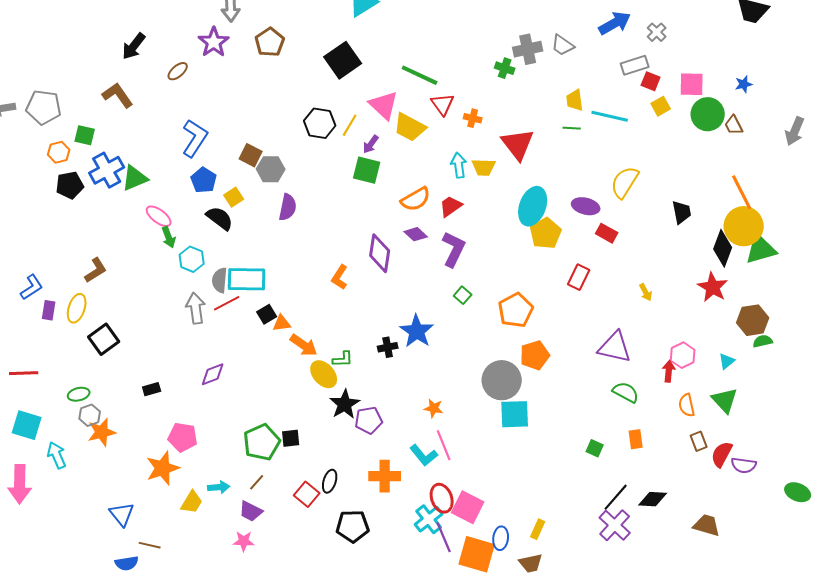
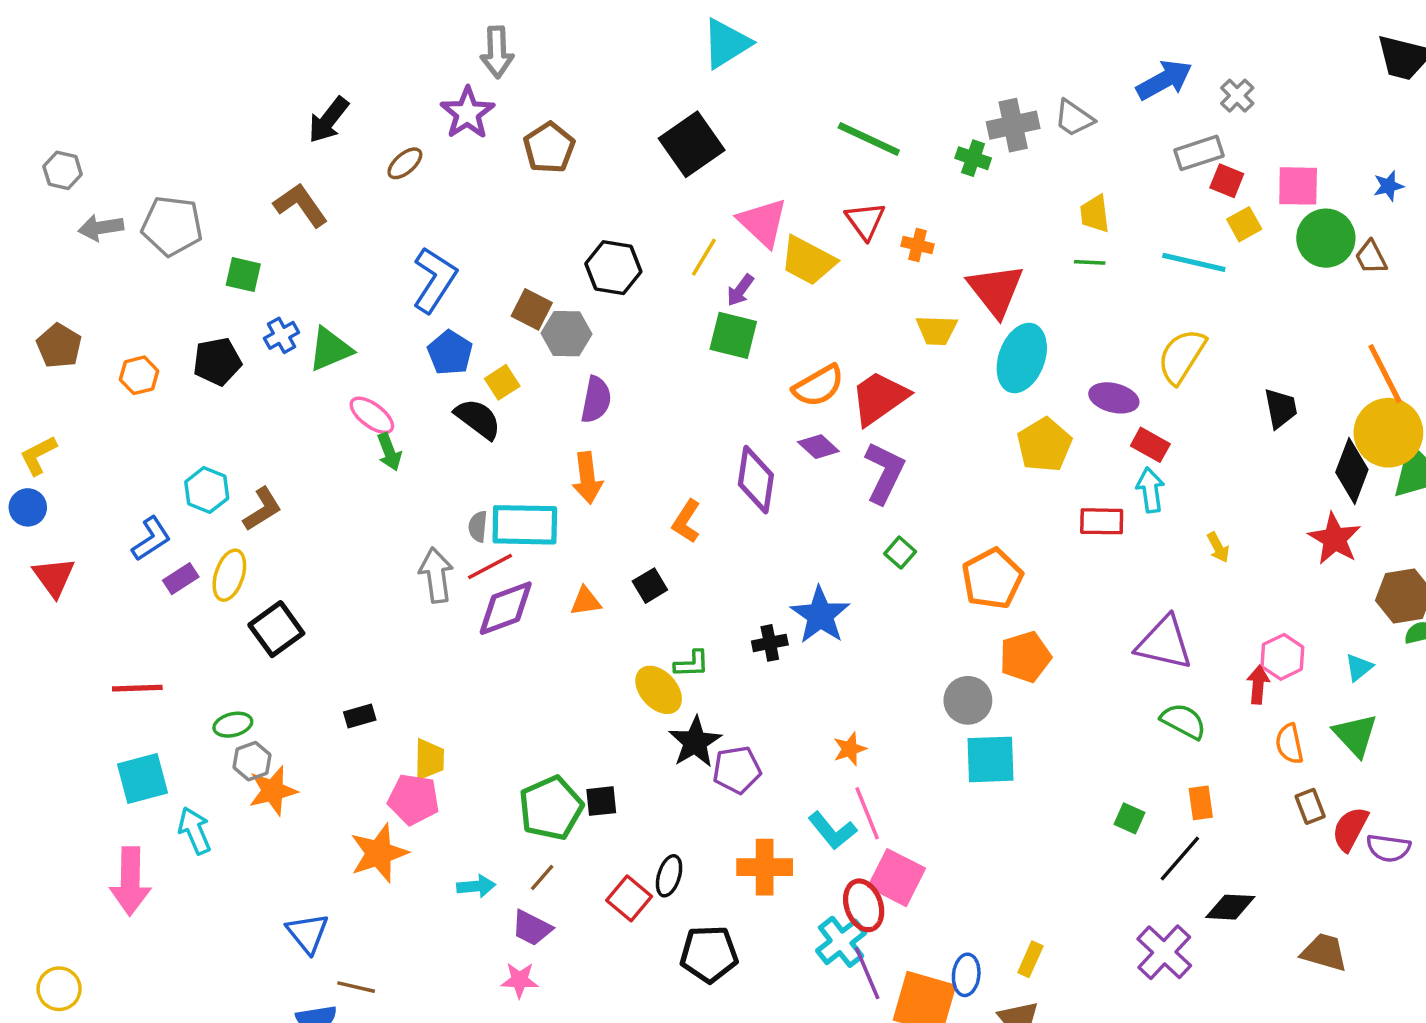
brown pentagon: (270, 42) -> (549, 148), moved
green line: (420, 75) -> (869, 139), moved
cyan line: (610, 116) -> (1194, 262), moved
black hexagon: (320, 123) -> (613, 268), moved
orange hexagon: (59, 152) -> (139, 375), moved
cyan arrow: (459, 165) -> (1150, 490), moved
blue cross: (107, 170) -> (282, 335), size x0.6
red trapezoid: (451, 206) -> (879, 398), size x1.5
cyan ellipse: (533, 206) -> (1022, 358), moved
cyan hexagon: (192, 259) -> (207, 490), moved
red rectangle: (579, 277) -> (1102, 521), turned 65
gray semicircle: (220, 280) -> (478, 527), size x0.7
purple rectangle: (49, 310) -> (181, 579), turned 48
black square: (267, 314) -> (650, 586), moved
orange arrow: (304, 345) -> (587, 478), moved, turned 48
purple diamond: (213, 374) -> (506, 608), moved, size x1.4
gray circle: (502, 380) -> (968, 700), size x0.7
orange star: (434, 408) -> (850, 749), turned -30
cyan square: (27, 425) -> (142, 778), turned -32
black line: (616, 497) -> (1180, 858), moved
yellow trapezoid: (192, 502) -> (429, 759), moved, turned -30
pink square: (468, 507) -> (897, 878), moved

